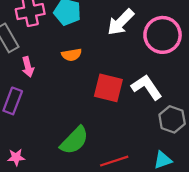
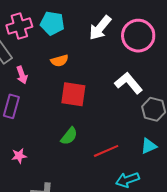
red square: (108, 88) -> (73, 94), moved
green semicircle: (74, 140) -> (69, 136), size x0.7

